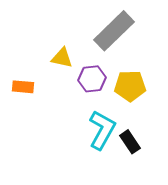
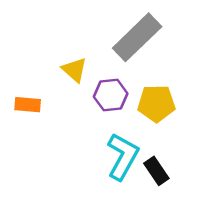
yellow triangle: (62, 58) -> (75, 70), turned 30

